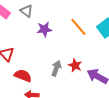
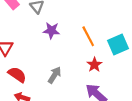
red star: (75, 65) -> (94, 65), moved

